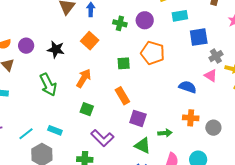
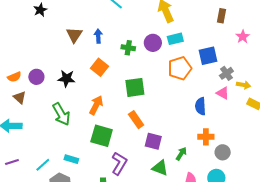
cyan rectangle: (180, 16) -> (175, 39), moved
orange pentagon: (153, 53) -> (180, 68), moved, turned -30
green square: (124, 63) -> (135, 87), size x1.5
blue semicircle: (188, 87) -> (201, 106), turned -108
green square: (87, 109) -> (102, 136), size x1.6
gray circle: (213, 128) -> (223, 152), moved
green arrow: (165, 133) -> (181, 154), turned -48
purple L-shape: (102, 138) -> (119, 163), turned -100

